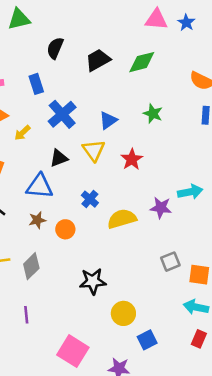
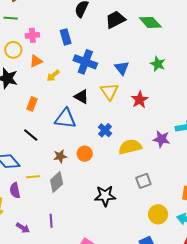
green diamond: (142, 62) -> (150, 22), turned 60
blue cross: (62, 114) -> (85, 62), turned -30
blue triangle: (108, 120) -> (122, 68), turned -35
black triangle: (59, 158) -> (81, 97), turned 49
brown star: (37, 220) -> (60, 156), moved
gray square: (170, 262) -> (143, 181), moved
yellow circle: (123, 313) -> (158, 214), moved

